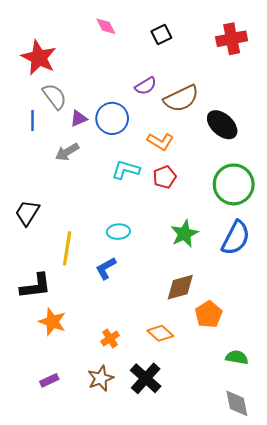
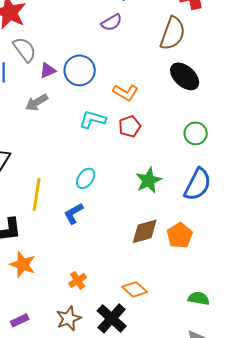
purple semicircle: (146, 86) -> (112, 22), moved
brown semicircle: (181, 98) -> (173, 33), moved, turned -44
green circle: (234, 184) -> (196, 133), size x0.6
cyan ellipse: (118, 232) -> (86, 178), turned -50
orange pentagon: (209, 314) -> (180, 235), moved
orange diamond: (160, 333) -> (135, 289), moved

